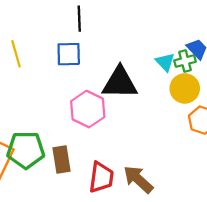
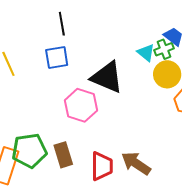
black triangle: (120, 83) -> (107, 77), turned 30

